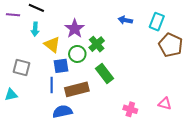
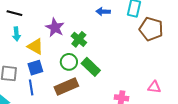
green circle: (77, 54) -> (69, 62), moved
blue square: (61, 66) -> (35, 68), moved
blue line: (52, 85) -> (31, 87), moved

